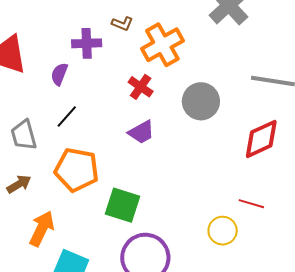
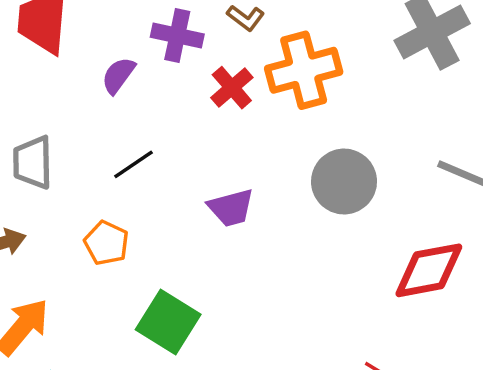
red cross: (141, 87) -> (232, 88), moved
black line: (67, 116) -> (134, 164), moved
orange pentagon: (77, 170) -> (106, 243), size x0.6

